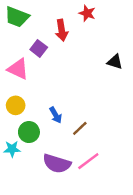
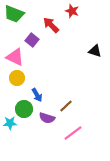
red arrow: (62, 30) -> (51, 25), turned 144
yellow circle: (16, 105) -> (17, 78), moved
blue arrow: (56, 115) -> (37, 95), moved
purple semicircle: (57, 164) -> (47, 118), moved, size x0.7

